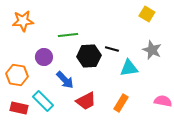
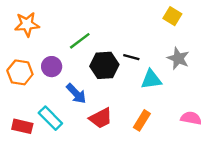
green line: (68, 35) -> (80, 41), turned -30
orange hexagon: (17, 75) -> (20, 72), moved

